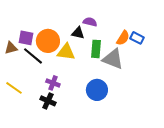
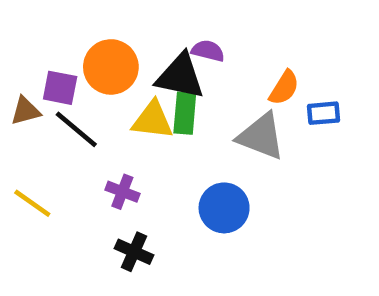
black triangle: (78, 33) -> (180, 76), size x1.6
blue rectangle: (137, 38) -> (323, 113), moved, turned -32
orange circle: (48, 41) -> (111, 67), moved
green rectangle: (96, 49) -> (185, 113), moved
black cross: (48, 101) -> (134, 252), moved

